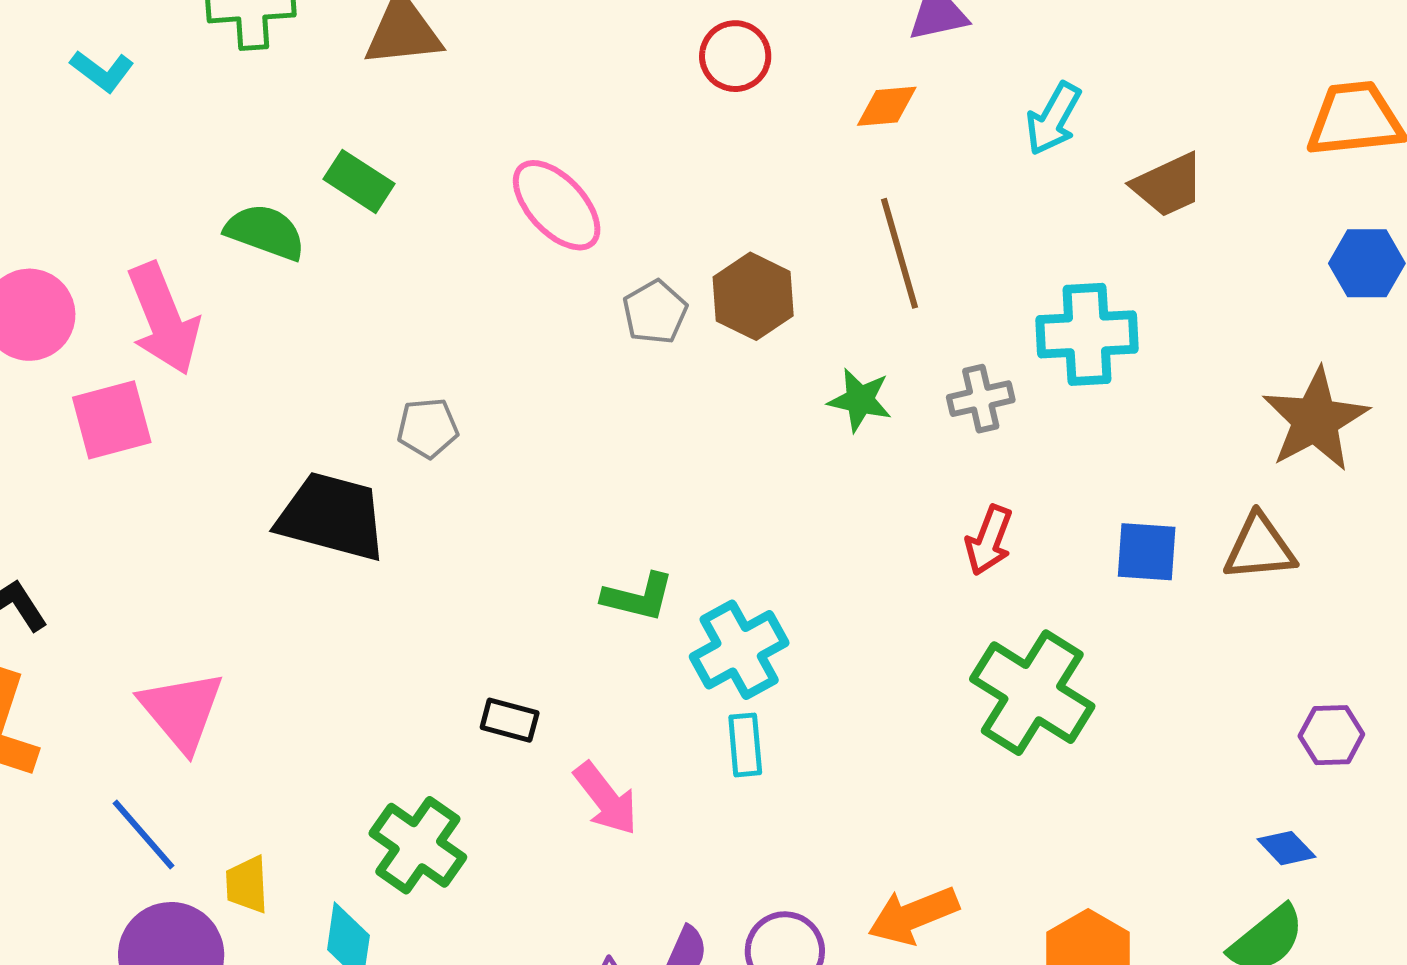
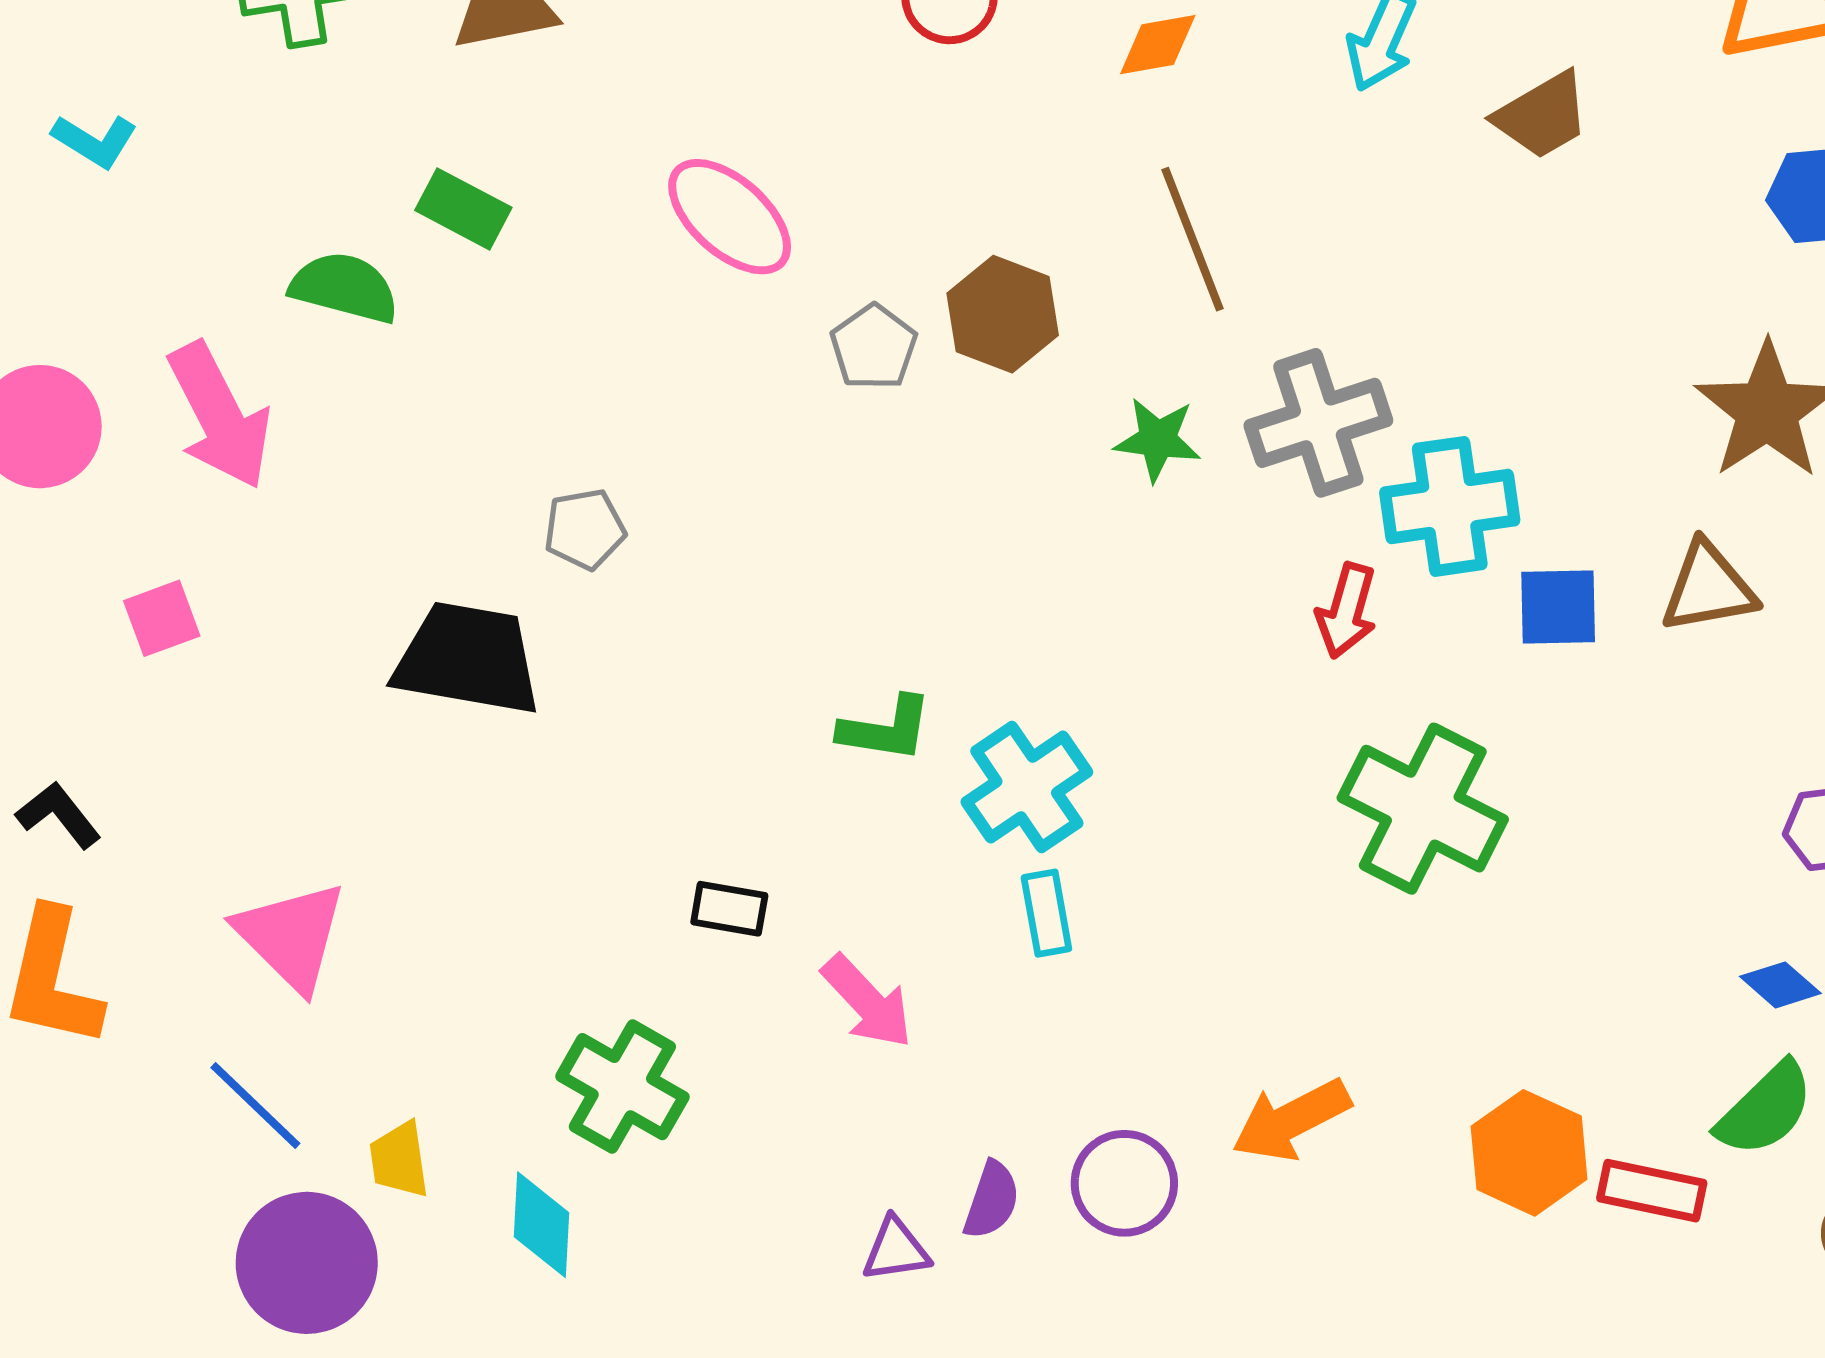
cyan L-shape: (102, 71) -> (95, 141), moved
cyan cross: (1087, 334) -> (1450, 506), moved
gray cross: (981, 399) -> (1318, 423), size x1.6
pink square: (112, 420) -> (162, 618), moved, size x0.7

